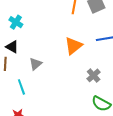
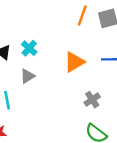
cyan cross: (16, 22) -> (29, 48), moved

